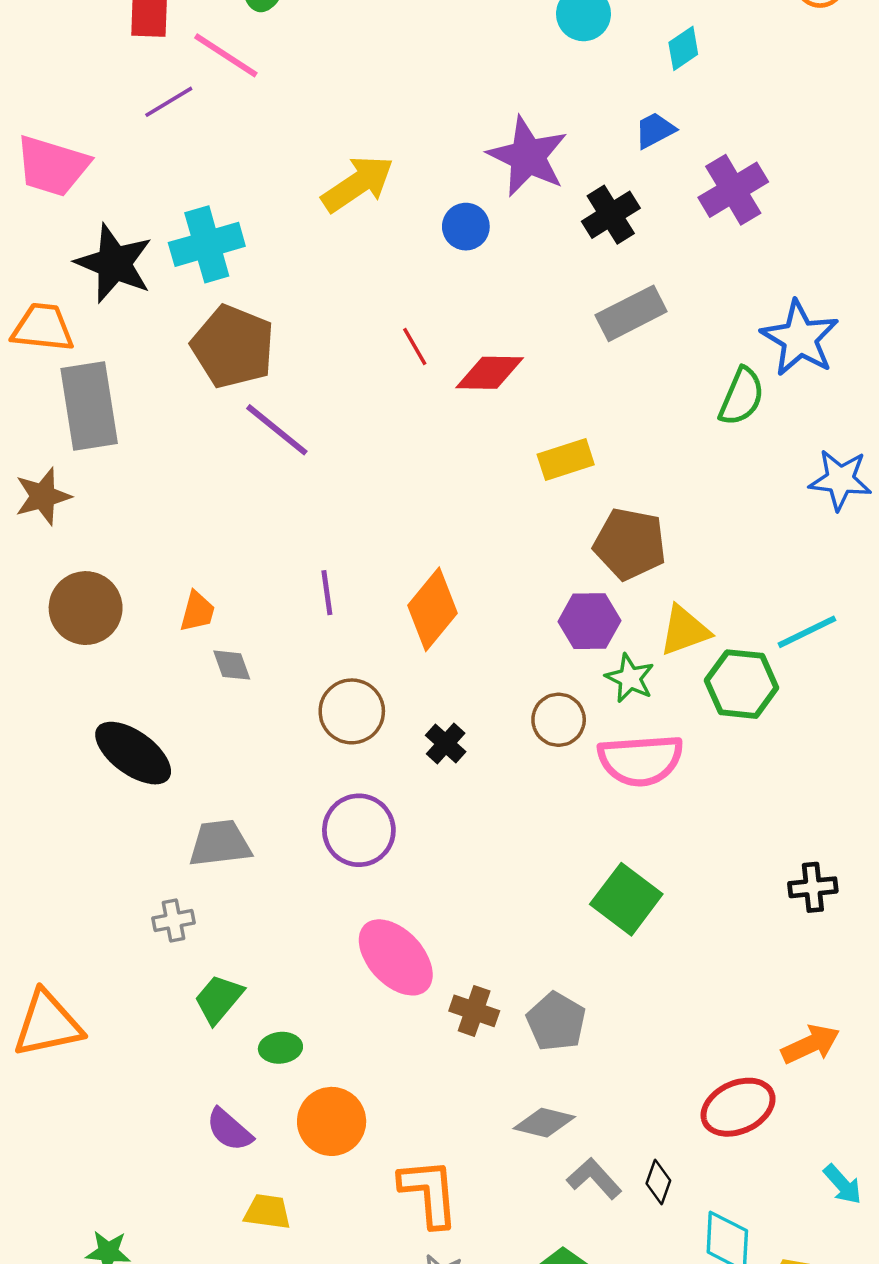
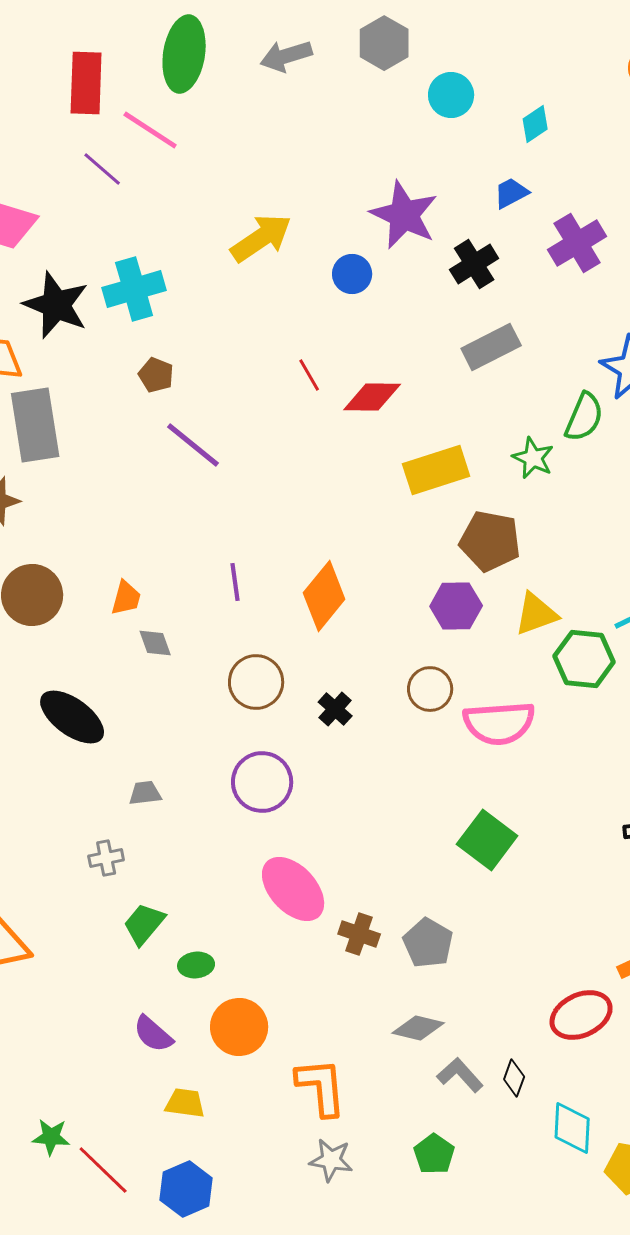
purple line: (169, 102) -> (102, 169), turned 72
brown pentagon: (233, 347) -> (156, 375), size x0.5
yellow rectangle: (566, 459) -> (436, 470), size x1.4
green star: (630, 678) -> (533, 458), moved
gray trapezoid: (220, 843) -> (145, 793), size x0.6

